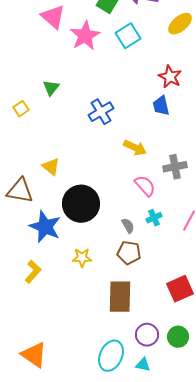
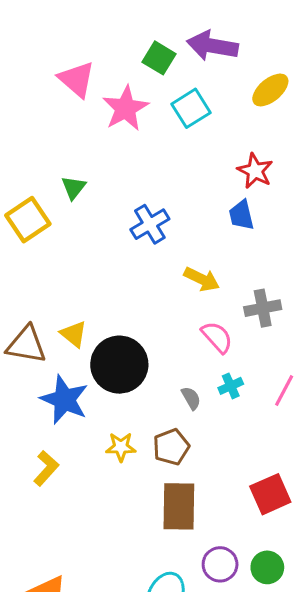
yellow square: (21, 109) -> (28, 220), size x1.8
yellow triangle: (51, 167) -> (74, 334), moved
brown pentagon: (129, 253) -> (171, 447), moved, turned -30

